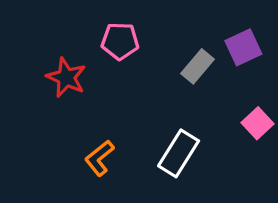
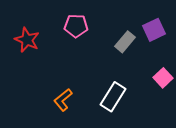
red star: (66, 77) -> (27, 40), moved

